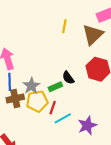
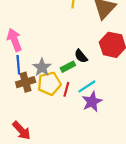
cyan line: (63, 118) -> (87, 86), moved
purple star: (87, 125) -> (92, 102), moved

